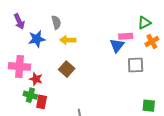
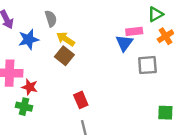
yellow arrow: (68, 40) -> (66, 39), turned 35
brown square: (67, 69) -> (64, 56), moved
red rectangle: (42, 102) -> (81, 100), moved, turned -32

